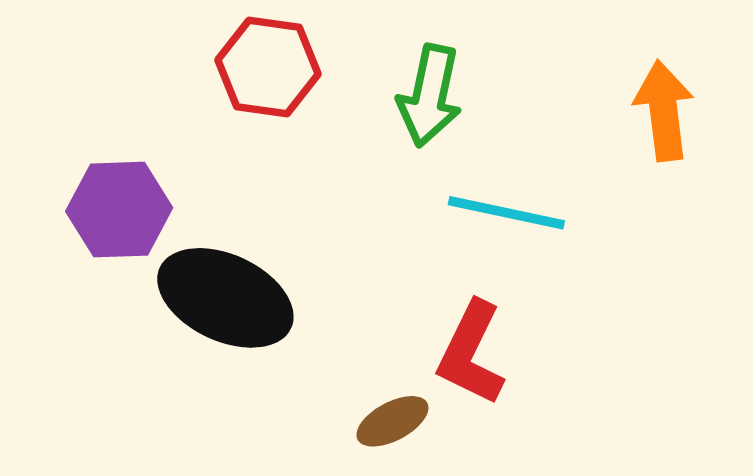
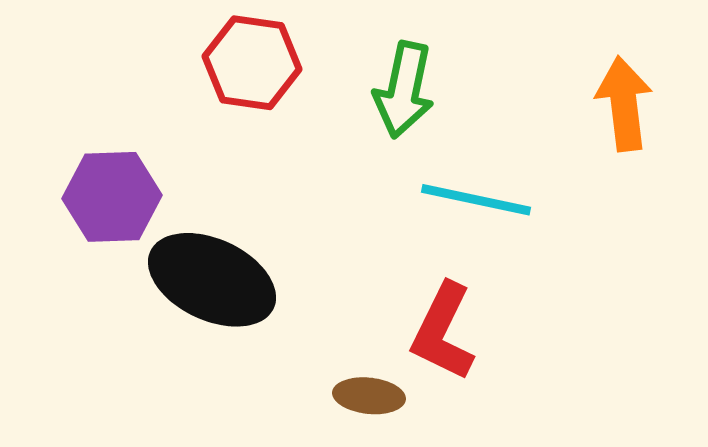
brown ellipse: (392, 421) -> (369, 396), turned 34

